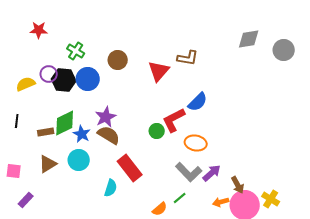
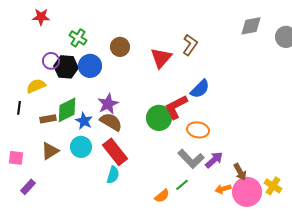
brown L-shape: (188, 58) -> (190, 45), turned -65
yellow semicircle: (26, 84) -> (36, 86), moved
green circle: (157, 131) -> (159, 118), size x1.6
red rectangle: (130, 168) -> (115, 152), moved

